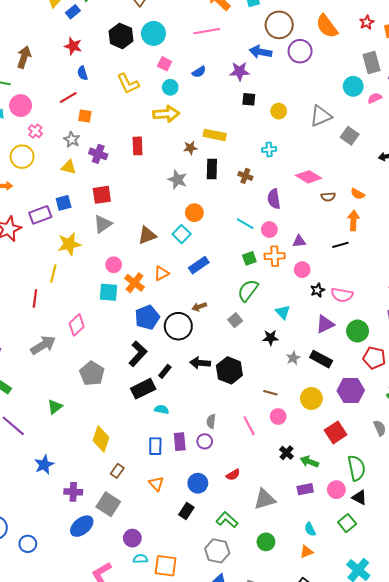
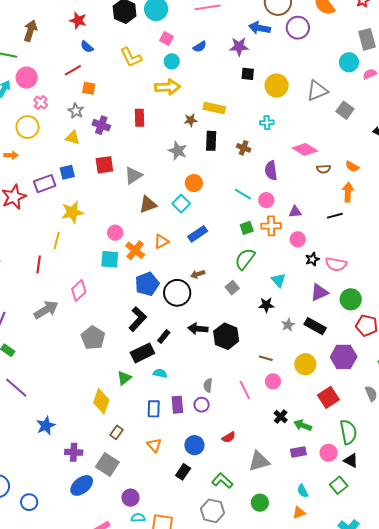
blue semicircle: (82, 73) -> (87, 47), turned -32
yellow circle: (279, 111) -> (277, 85), size x1.5
gray triangle: (103, 224) -> (133, 175), moved
green triangle: (55, 407) -> (124, 378), moved

